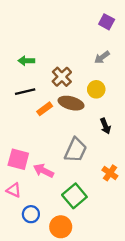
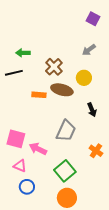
black line: (25, 92) -> (14, 73), moved
orange rectangle: (45, 109) -> (39, 95), turned 40
pink triangle: (14, 190) -> (20, 166), moved
orange circle: (61, 227) -> (67, 198), moved

